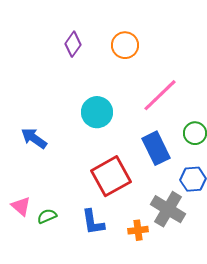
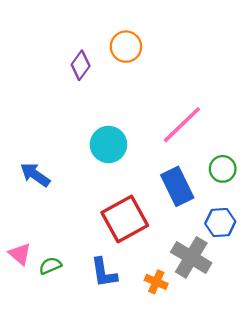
orange circle: (125, 45) -> (126, 47), moved
orange cross: (138, 230) -> (156, 282), turned 30

